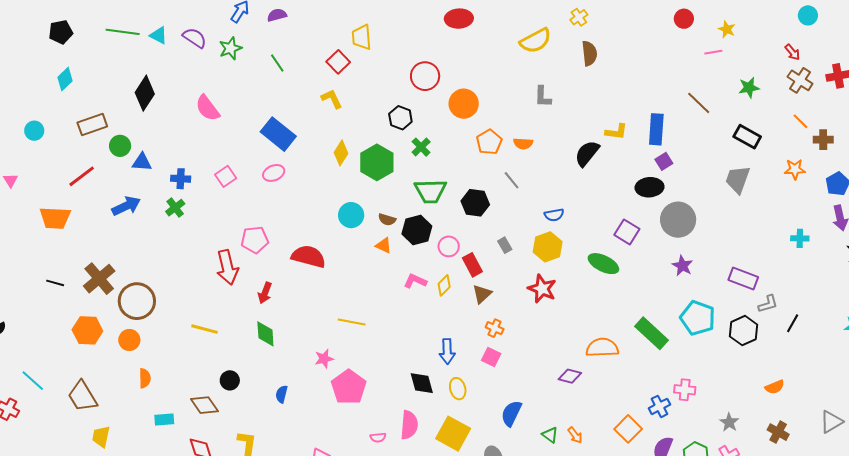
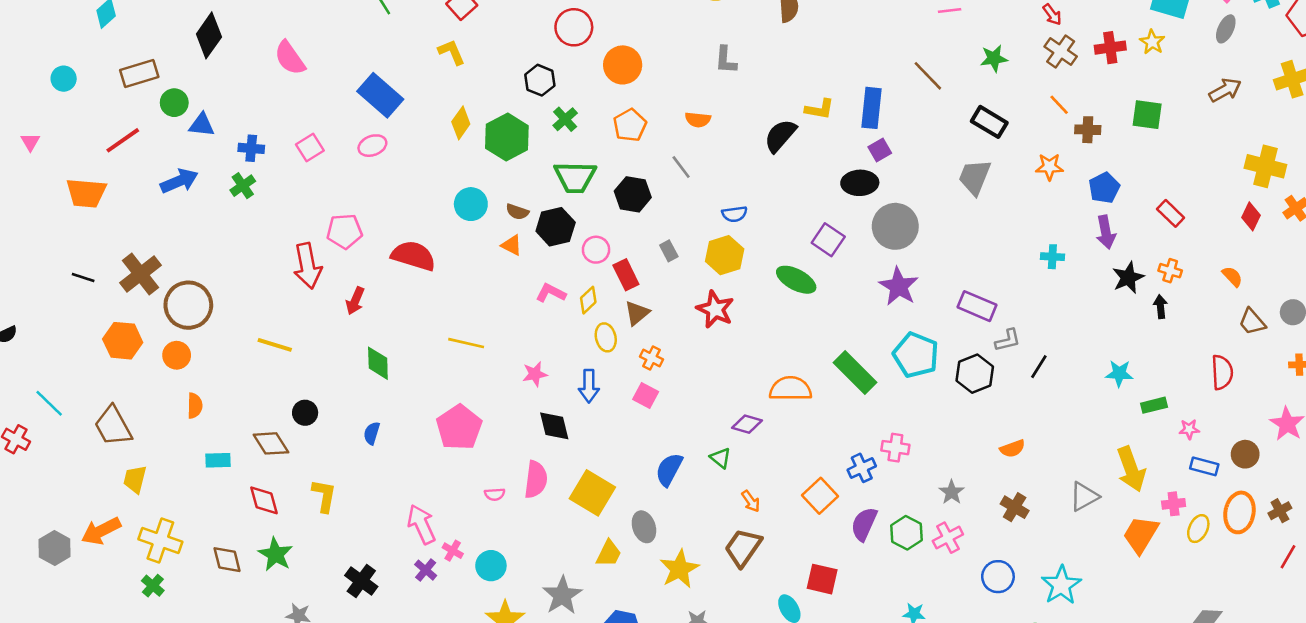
orange pentagon: (489, 142) -> (630, 125), moved
purple star: (682, 266) -> (899, 286), size x1.4
green diamond: (265, 334) -> (378, 363), moved
pink star: (324, 359) -> (535, 374), moved
yellow ellipse: (458, 389) -> (606, 337), moved
green triangle: (550, 435) -> (720, 458), moved

